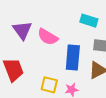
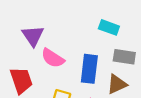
pink semicircle: (48, 37) -> (53, 58), moved

